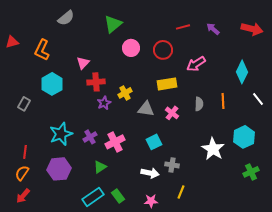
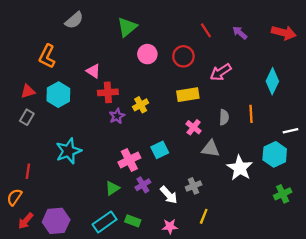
red line: (183, 27) -> (206, 30), turned 72
red triangle: (12, 42) -> (28, 91), moved
pink triangle: (83, 63) -> (93, 71), turned -40
white line: (258, 99) -> (290, 131), moved, turned -64
gray triangle: (146, 109) -> (210, 149), moved
purple cross: (90, 137) -> (143, 185), moved
cyan square: (154, 142) -> (160, 150), moved
gray cross: (172, 165) -> (194, 186), turned -32
purple hexagon: (59, 169) -> (56, 221), moved
orange semicircle: (22, 173) -> (14, 197), moved
white arrow: (150, 173) -> (169, 195), turned 36
green rectangle: (118, 196) -> (133, 221), turned -32

